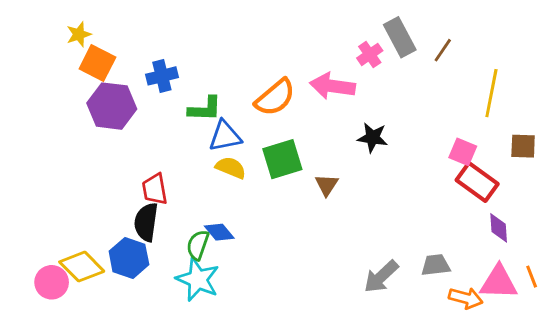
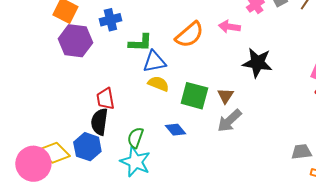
pink arrow: (332, 86) -> (229, 27), size x0.7
black star: (373, 138) -> (257, 63), size x1.4
green square: (282, 159) -> (194, 96), moved, turned 32
blue diamond: (219, 232) -> (175, 130), moved
gray arrow: (381, 277) -> (229, 121), moved
pink circle: (52, 282) -> (33, 164), size x1.5

